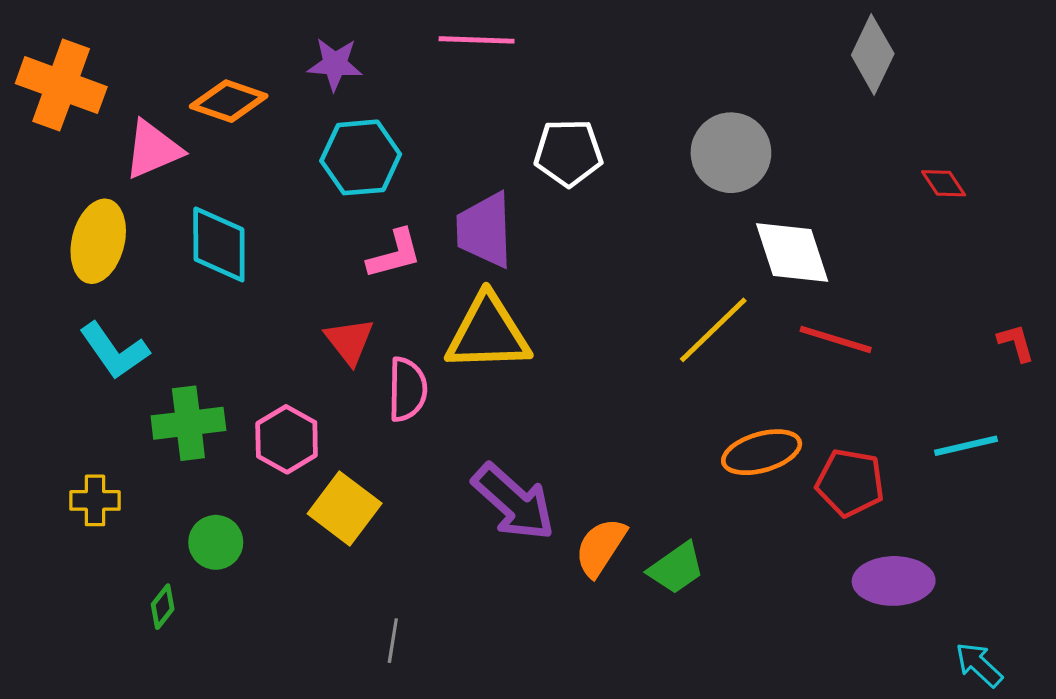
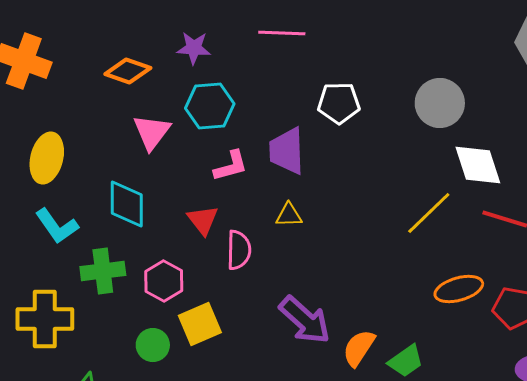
pink triangle: (153, 149) -> (152, 132), moved, turned -30
cyan diamond: (219, 244) -> (127, 204), moved
yellow triangle: (488, 333) -> (289, 215), size x0.5
yellow cross: (95, 500) -> (45, 319), size x1.8
yellow square: (345, 508) -> (200, 324), turned 30
green circle: (216, 542) -> (153, 345), moved

